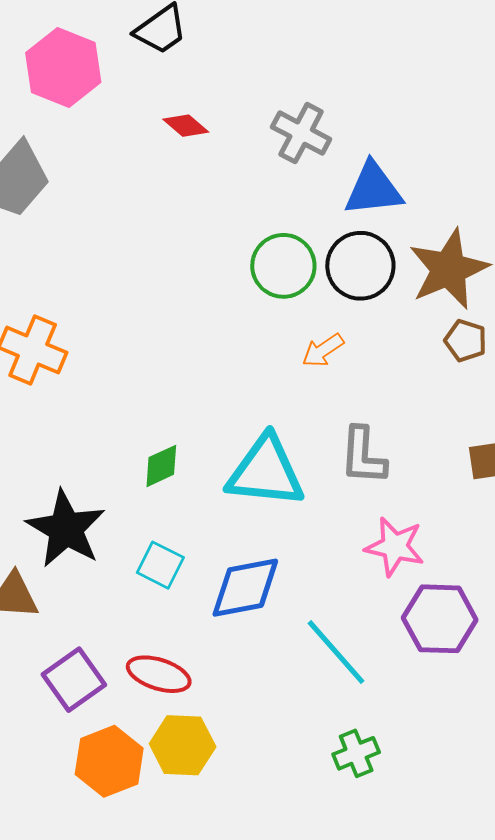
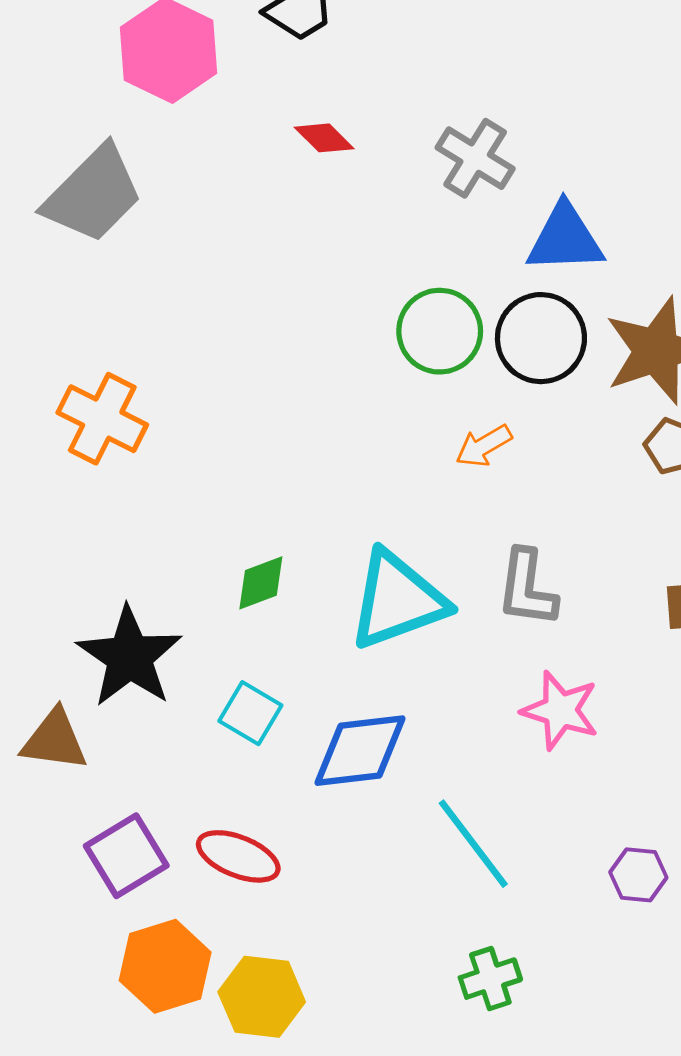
cyan triangle: (266, 472) -> (397, 600), turned -30
purple hexagon: (440, 619) -> (638, 875), moved, size x0.6
yellow hexagon: (183, 745) -> (262, 997), moved

